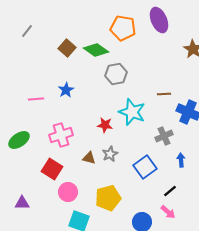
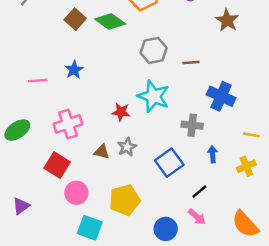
gray hexagon: (116, 74) -> (154, 50), moved
brown line: (164, 94) -> (191, 63), moved
gray cross: (164, 136) -> (192, 125), turned 30
purple triangle: (22, 203) -> (21, 206), turned -35

